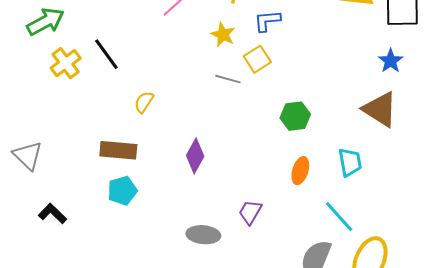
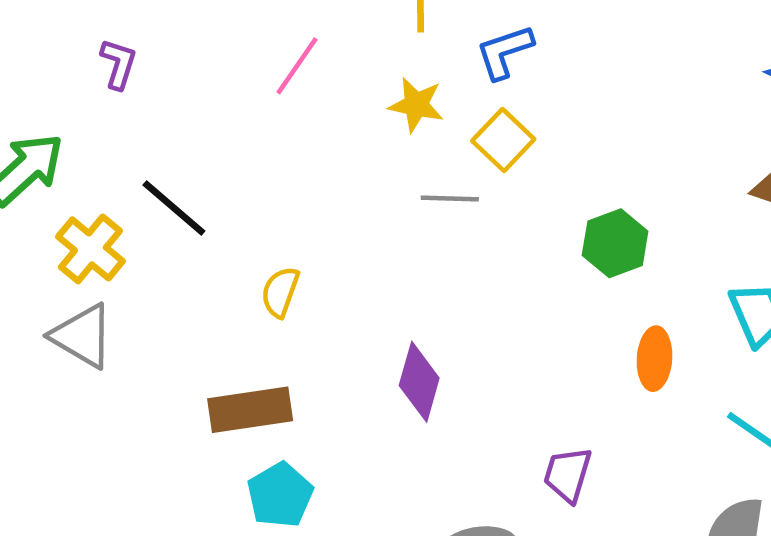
gray triangle: (28, 156) -> (82, 336), moved

